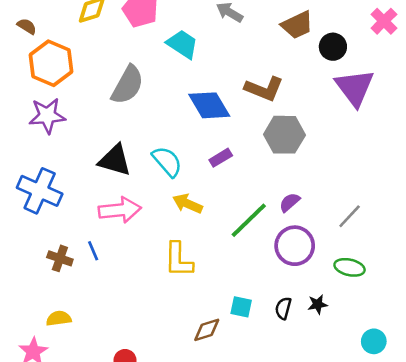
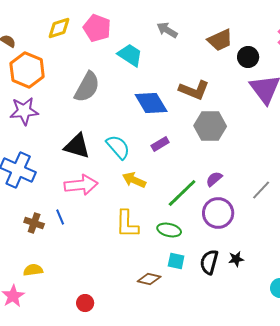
green ellipse: (350, 267) -> (169, 230), moved
black semicircle: (283, 308) -> (209, 262), size x1.4
brown diamond: (207, 330) -> (149, 279), turned 30

